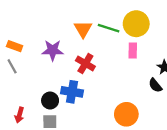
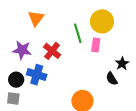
green line: (109, 28) -> (78, 33), moved, turned 48
orange triangle: (83, 29) -> (36, 18), moved
purple star: (53, 50) -> (22, 50), moved

